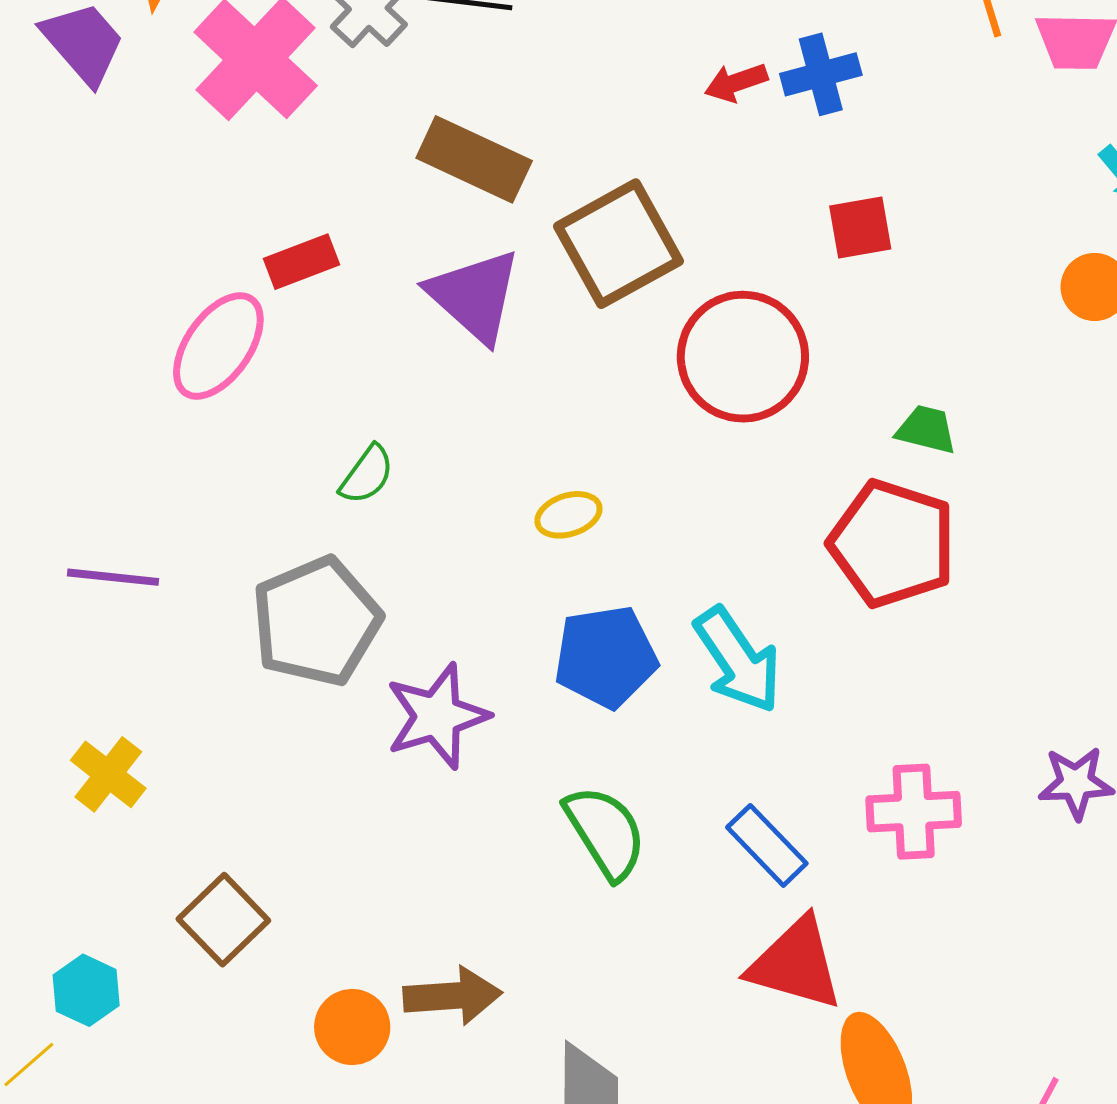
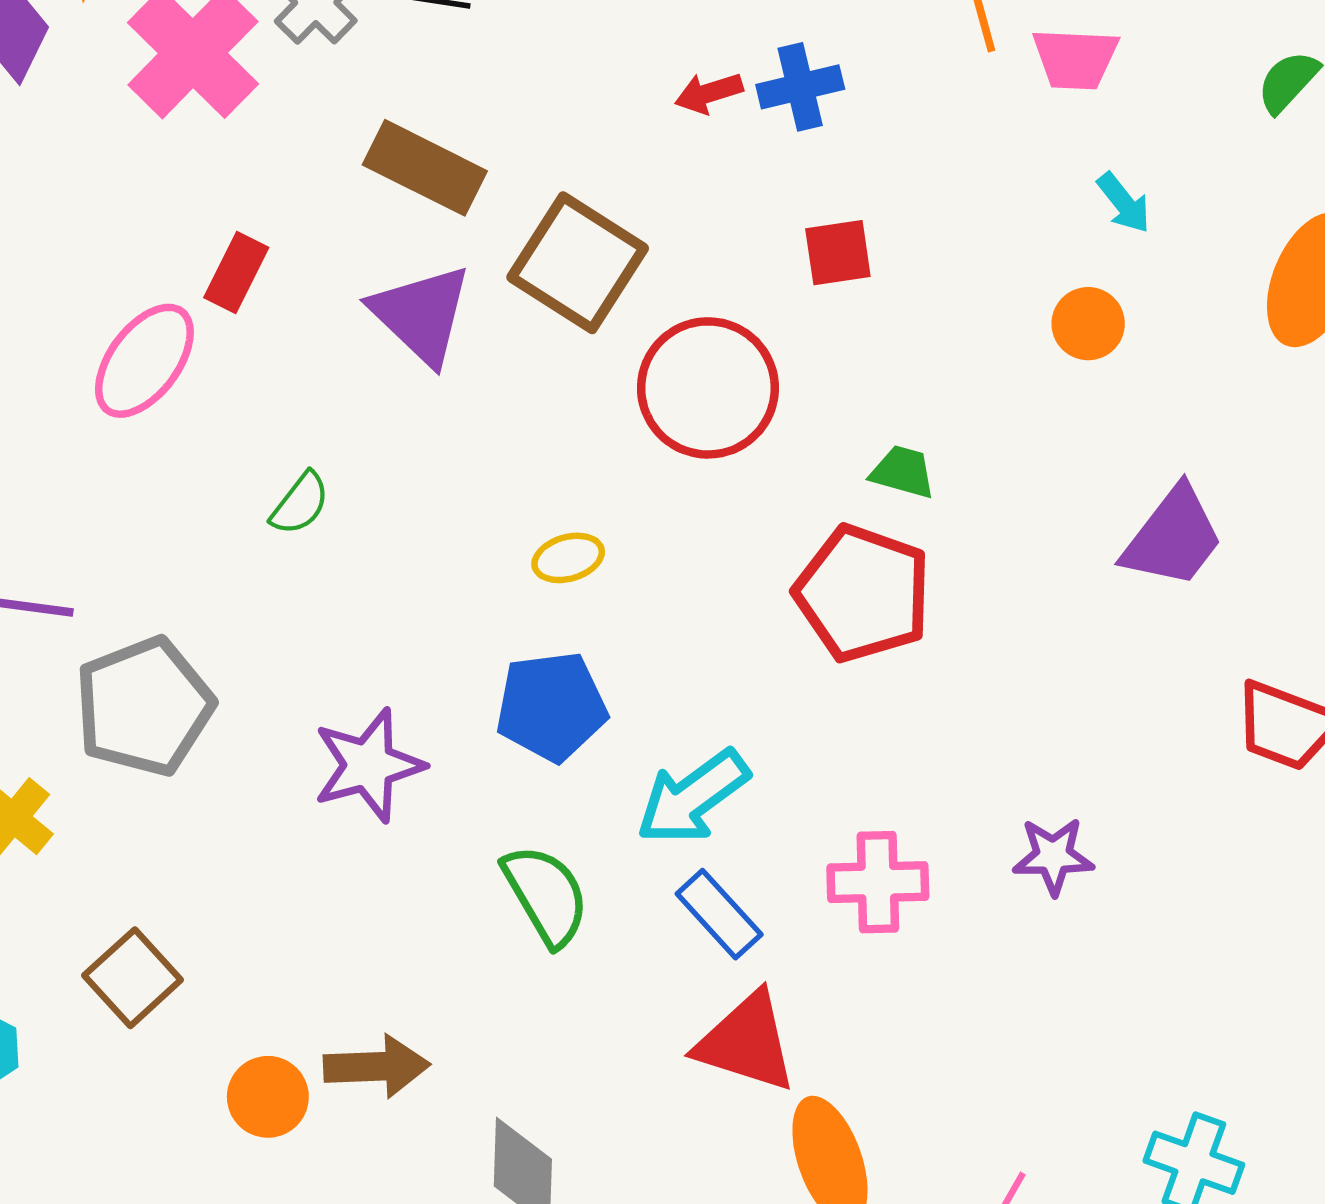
brown square: (619, 244) -> (578, 263), turned -30
red rectangle: (301, 262) -> (236, 273), turned -44
yellow ellipse: (568, 515) -> (568, 558), moved
gray pentagon: (316, 622) -> (144, 707), moved
cyan arrow: (738, 660) -> (693, 797), moved, turned 86

